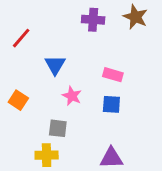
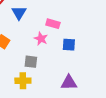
blue triangle: (55, 65) -> (19, 13), moved
pink rectangle: (113, 75) -> (53, 24), moved

